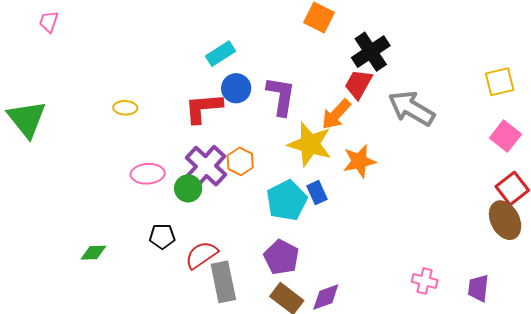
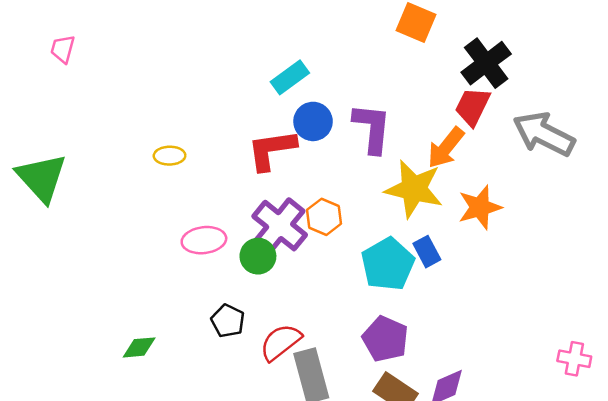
black pentagon: (162, 236) -> (228, 321), turned 30

